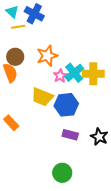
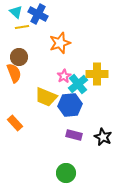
orange star: (47, 56) -> (60, 43), moved
cyan cross: (74, 73) -> (78, 84), moved

